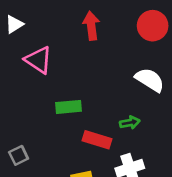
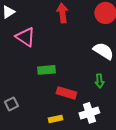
green arrow: (130, 123) -> (99, 81), moved, turned 96

